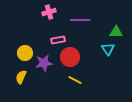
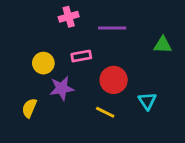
cyan triangle: (108, 49) -> (147, 101), moved
yellow circle: (25, 53) -> (43, 63), moved
red circle: (70, 57) -> (114, 80), moved

